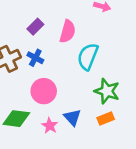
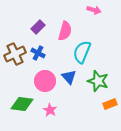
blue triangle: (72, 117) -> (69, 77), moved
orange rectangle: (106, 119) -> (110, 104), moved

